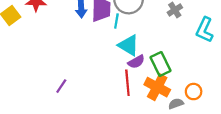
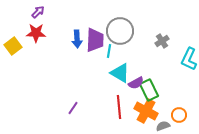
purple semicircle: (136, 62) -> (136, 83), moved
purple line: (61, 86) -> (73, 108), moved

